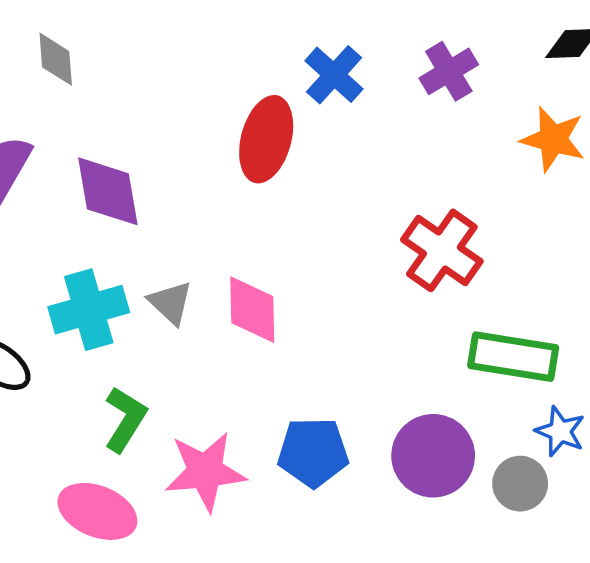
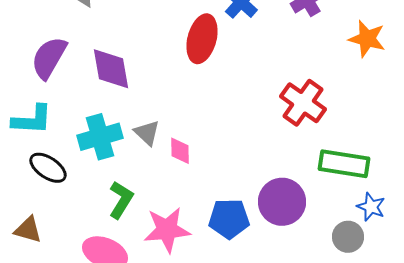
pink diamond: (252, 310) -> (180, 151), moved, size x0.7
purple circle: (433, 456) -> (282, 202), moved

